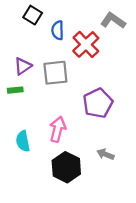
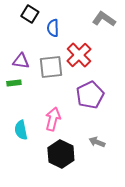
red cross: (86, 44) -> (79, 55), moved
purple triangle: (23, 66) -> (21, 61), turned 42

